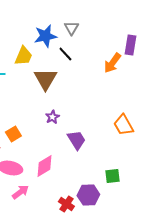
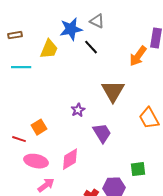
gray triangle: (71, 28) -> (97, 21), turned -35
brown triangle: (45, 79) -> (113, 91), moved

